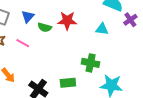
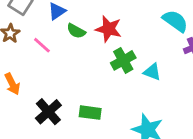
cyan triangle: (102, 29) -> (152, 72), moved
green cross: (91, 63) -> (123, 60), moved, turned 36

